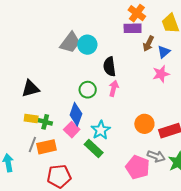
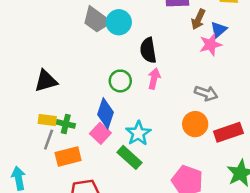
gray trapezoid: (70, 42) -> (96, 20), turned 90
pink star: (161, 74) -> (211, 45), moved
gray line: (32, 145) -> (49, 140), moved
gray arrow: (156, 156) -> (206, 93), moved

